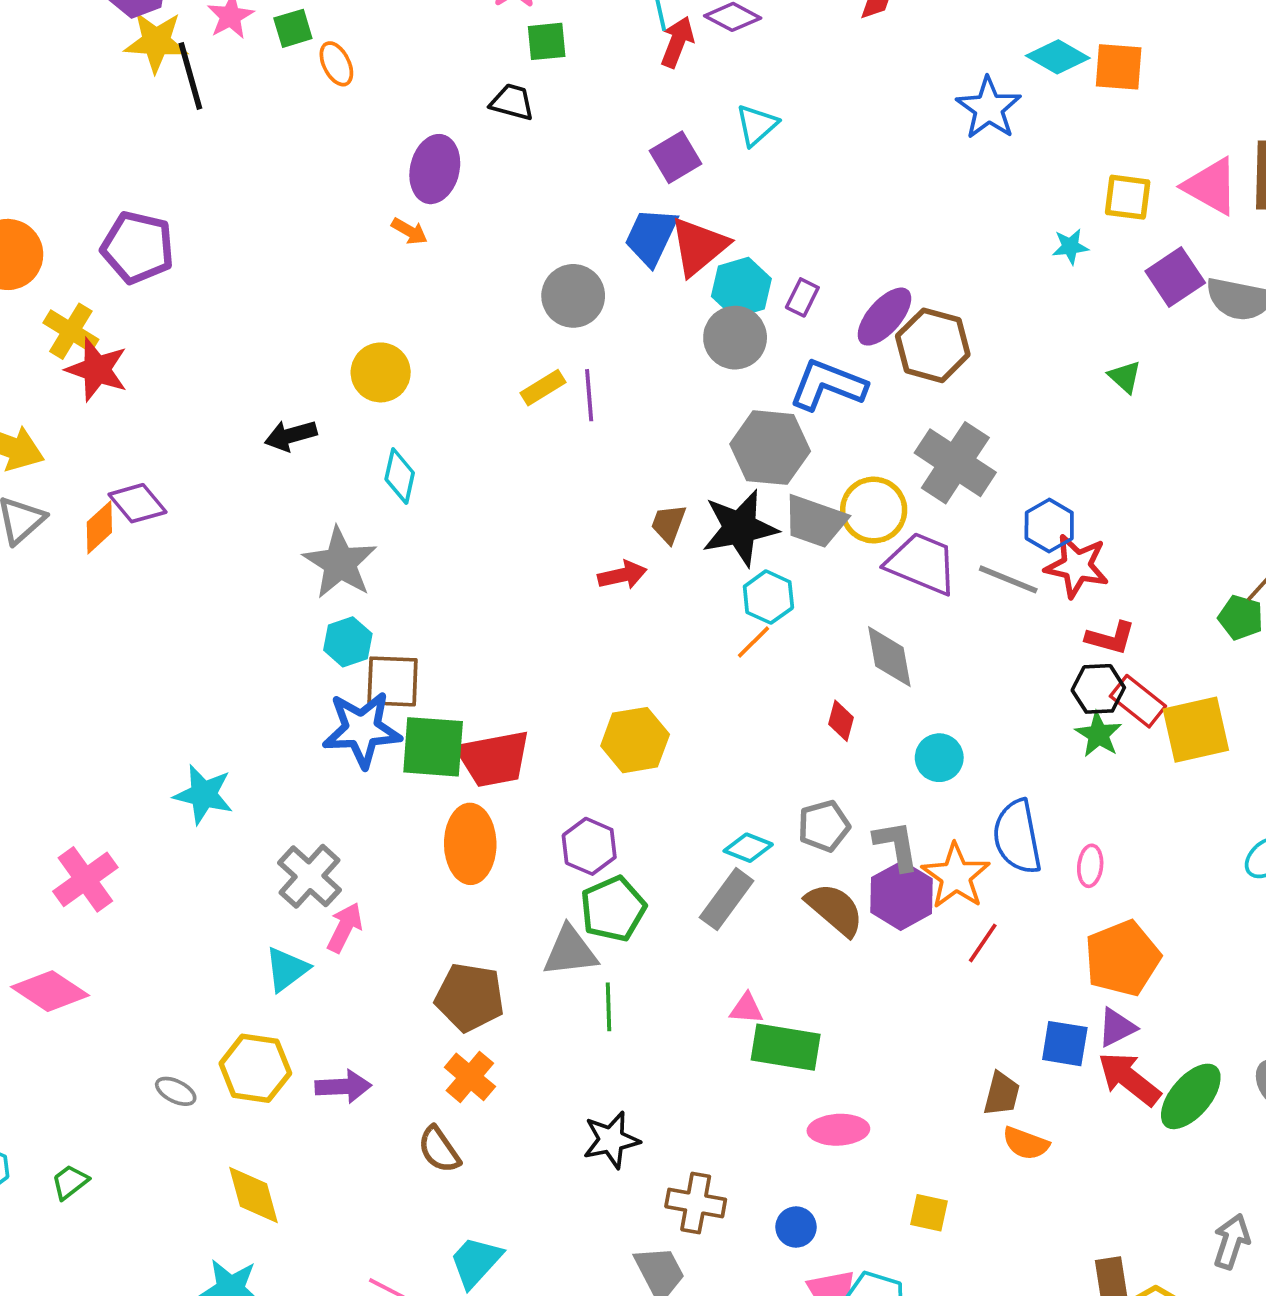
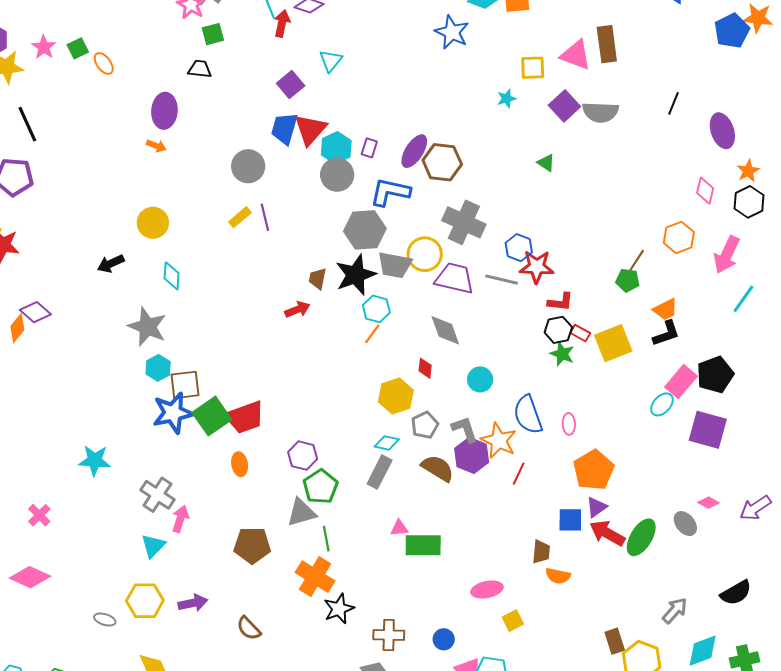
black line: (190, 76) -> (27, 124), moved
red rectangle: (1138, 701) -> (580, 333), size x0.7
yellow hexagon: (635, 740) -> (396, 396), moved
green square: (433, 747) -> (212, 416), turned -30
orange ellipse: (470, 844) -> (240, 464), size x0.6
pink cross: (85, 879) -> (39, 515), size x0.7
orange cross: (470, 1077) -> (315, 577), moved, size x1.4
pink ellipse: (838, 1130) -> (487, 589), moved
yellow square: (929, 1213) -> (513, 621), turned -30
gray arrow: (1231, 1241) -> (675, 610), turned 32

